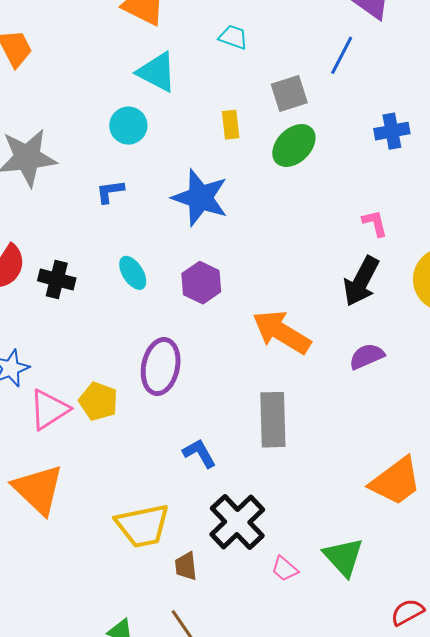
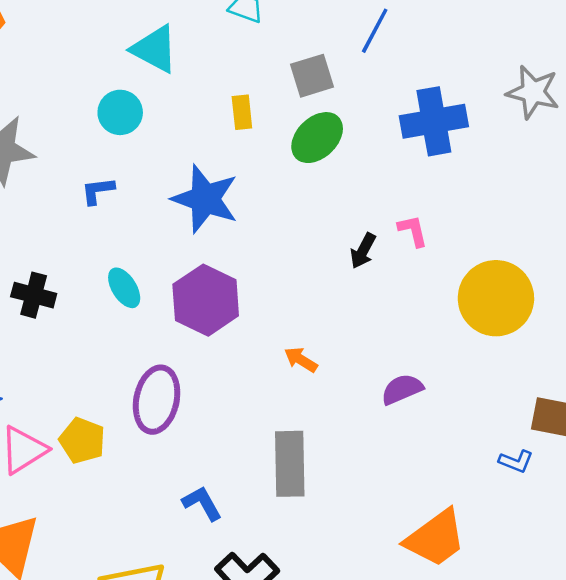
blue cross: (392, 131) -> (434, 121), size x1.6
black arrow: (361, 281) -> (363, 251), moved, size x0.6
purple hexagon: (201, 283) -> (206, 300), size x1.4
orange arrow: (282, 332) -> (301, 360), size x0.5

